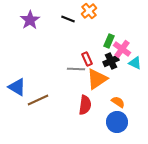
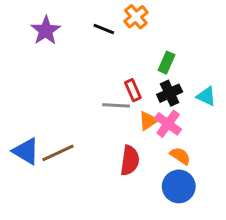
pink cross: (122, 49) -> (168, 124), moved
orange triangle: (97, 79) -> (148, 121), size x0.6
blue triangle: (17, 87) -> (26, 151), moved

